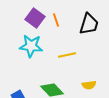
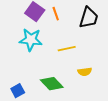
yellow semicircle: (89, 85) -> (85, 72), moved

